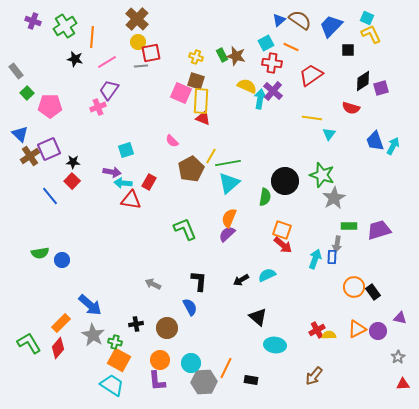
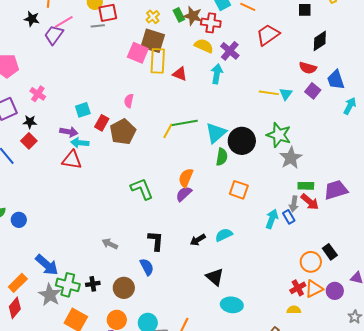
yellow cross: (196, 57) -> (153, 17), turned 32
red cross: (272, 63) -> (211, 23), moved
brown square: (196, 81) -> (153, 41), size x1.4
purple square: (381, 88) -> (313, 91), moved, turned -35
purple trapezoid: (109, 90) -> (54, 35), moved
cyan arrow: (260, 99) -> (217, 74), moved
pink cross: (98, 107) -> (38, 94), moved, turned -35
red triangle: (203, 118) -> (180, 74), moved
yellow line: (312, 118) -> (269, 93), moved
pink semicircle: (172, 141) -> (129, 101), turned 56
blue trapezoid: (375, 141) -> (336, 80), moved
yellow line: (211, 156) -> (168, 131), moved
brown pentagon: (191, 169) -> (123, 132), moved
red rectangle: (149, 182) -> (102, 123), moved
cyan triangle: (229, 183) -> (216, 133), moved
red triangle: (131, 200) -> (72, 160), moved
red arrow: (283, 245) -> (310, 202), moved
blue rectangle: (332, 257) -> (289, 217), turned -32
orange circle: (354, 287) -> (311, 262), moved
red cross: (317, 330) -> (298, 288), moved
yellow semicircle: (329, 335) -> (294, 310), moved
green cross: (115, 342) -> (68, 285), moved, size x1.6

